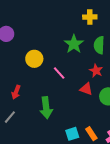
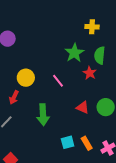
yellow circle: (34, 59) -> (26, 78), moved
red star: (96, 71) -> (90, 73), moved
red triangle: (86, 89) -> (83, 107), moved

